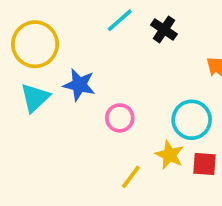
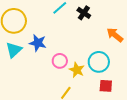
yellow star: (170, 155) -> (77, 70), moved

